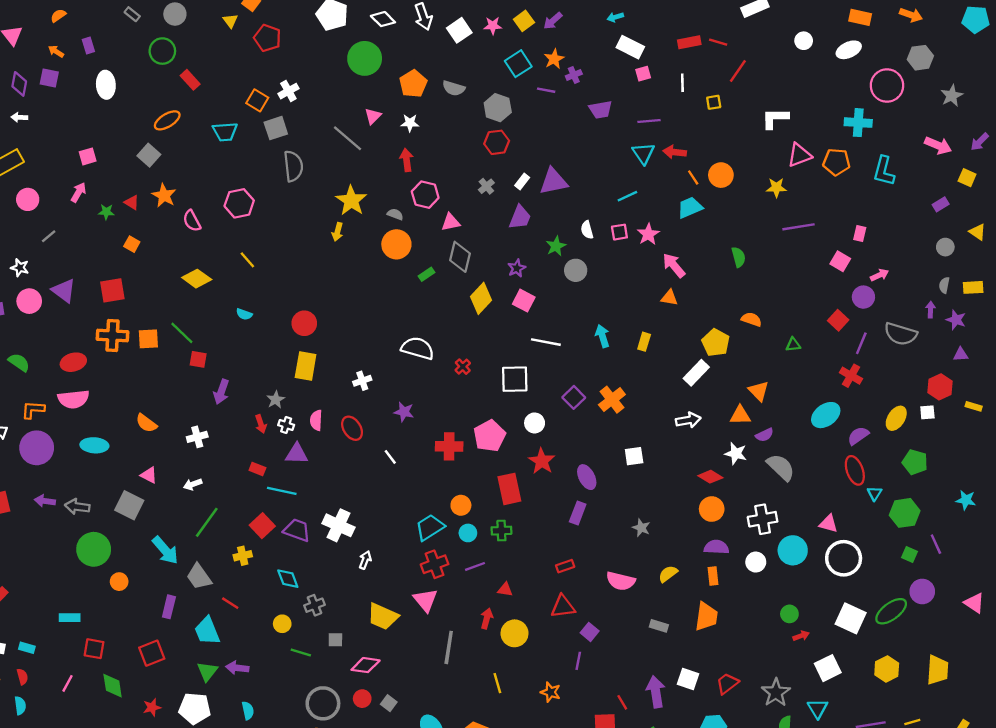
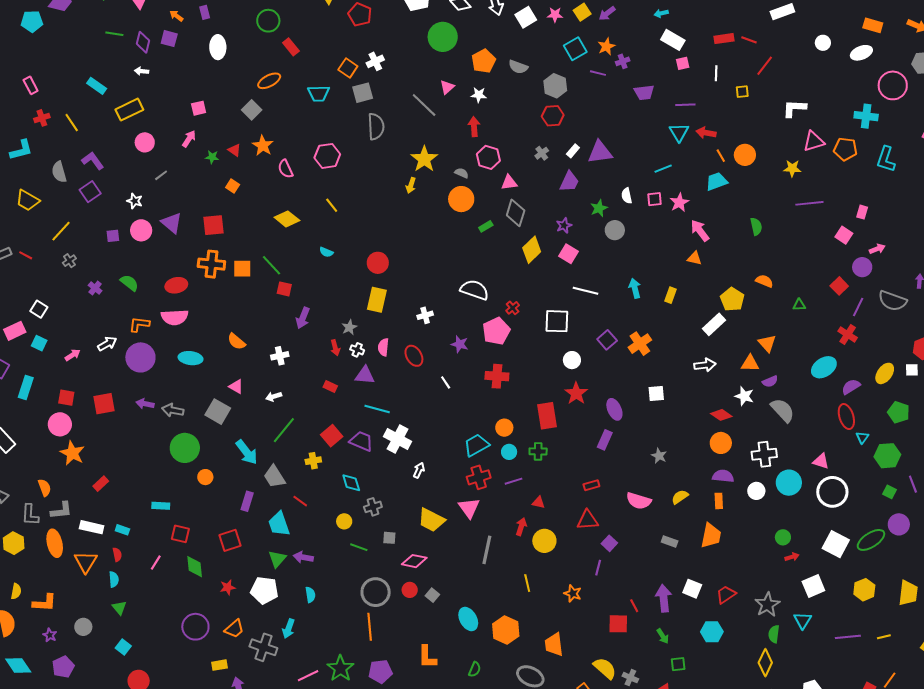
pink pentagon: (490, 436) -> (496, 331), moved
cyan line: (282, 491) -> (377, 409), moved

